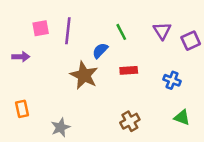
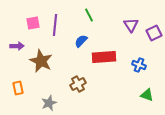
green line: (121, 32) -> (89, 15), moved
red rectangle: (129, 70) -> (104, 57), size x1.6
brown star: (84, 75) -> (41, 61), moved
brown cross: (130, 121) -> (78, 84), moved

